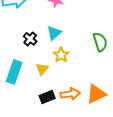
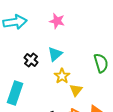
yellow triangle: (42, 69) -> (76, 90), moved

